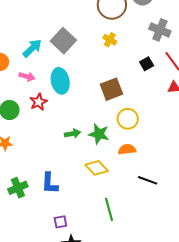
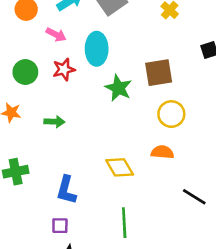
green arrow: (72, 134) -> (54, 122), moved
green star: (99, 134) -> (118, 88), moved
black line: (148, 180) -> (194, 197), moved
blue L-shape: (50, 183) -> (66, 190), moved

